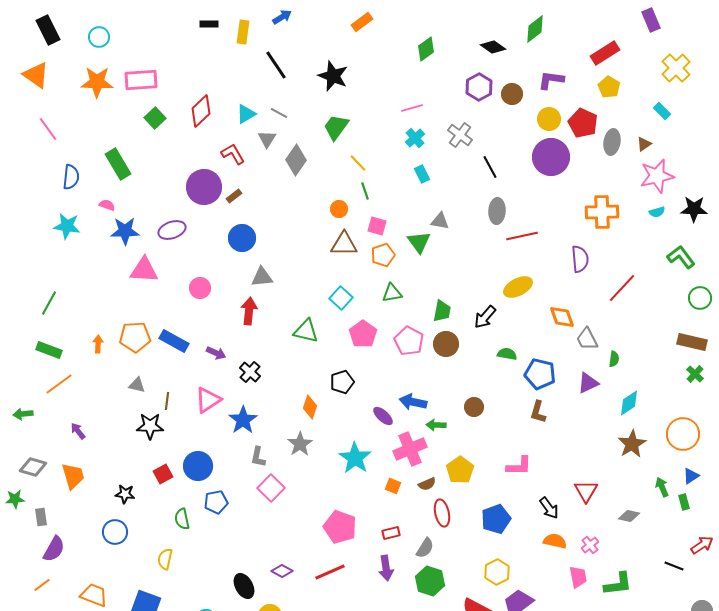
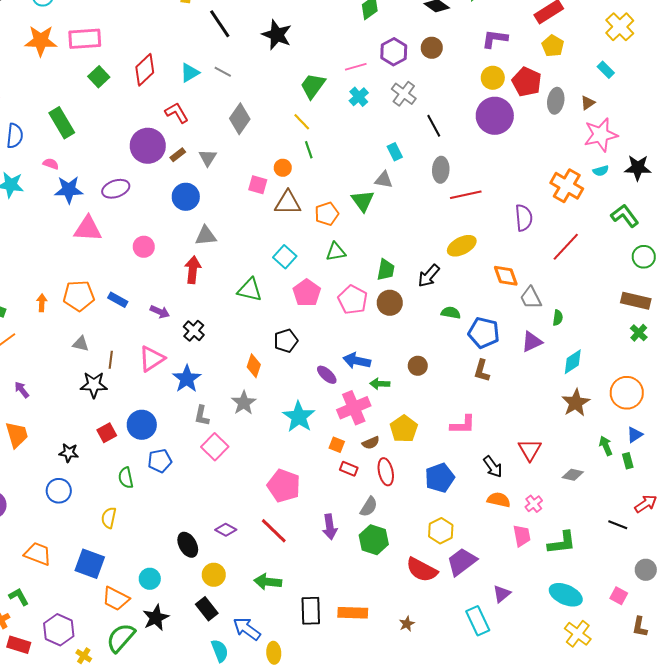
purple hexagon: (479, 87) -> (394, 52), moved
brown circle: (512, 94) -> (432, 48), moved
green trapezoid: (336, 127) -> (313, 86), moved
gray triangle: (267, 139) -> (208, 158), moved
cyan rectangle: (422, 174) -> (395, 152), moved
orange cross: (602, 212) -> (567, 186), moved, turned 32
pink square: (377, 226) -> (258, 185), moved
blue rectangle: (174, 341) -> (118, 300), size x0.7
red rectangle: (391, 533) -> (349, 469), moved, turned 36
red line: (330, 572) -> (274, 531), turned 68

